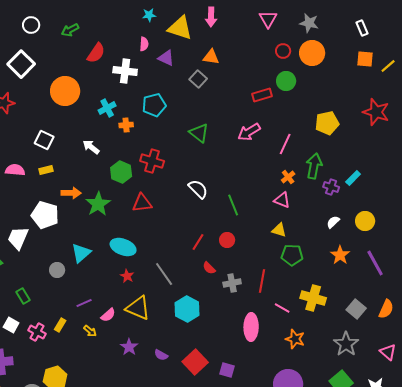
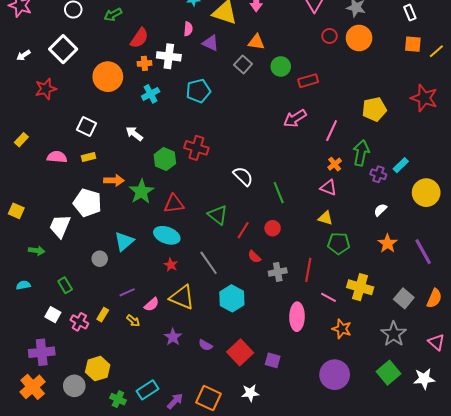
green circle: (286, 81) -> (281, 66), moved
orange cross: (126, 125) -> (144, 63), moved
green triangle: (199, 133) -> (218, 215), moved
red triangle: (142, 203) -> (174, 204), moved
yellow circle: (365, 221) -> (426, 193), moved, size x1.4

